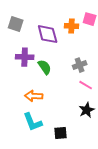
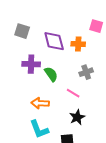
orange cross: (72, 26) -> (78, 44), moved
pink line: (86, 85) -> (73, 93), moved
black star: (87, 110) -> (77, 117), moved

